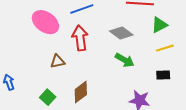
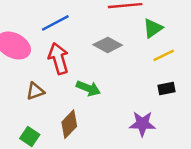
green arrow: (125, 60) -> (88, 88), moved

